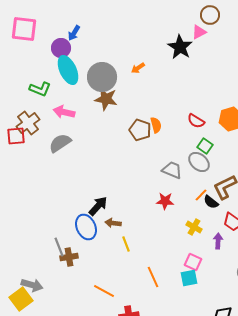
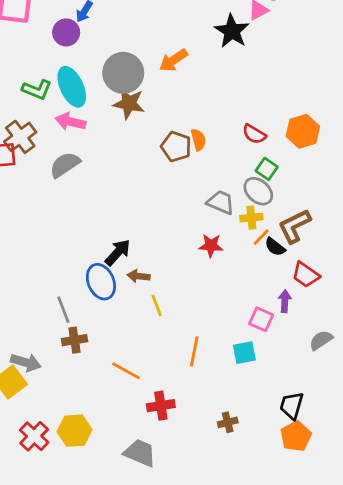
orange arrow: (138, 68) -> (173, 60), size x1.5
cyan ellipse: (68, 70) -> (72, 87), moved
yellow cross: (194, 227) -> (251, 218), moved, turned -35
brown cross: (69, 257) -> (74, 340), moved
pink square: (193, 262) -> (261, 319), moved
orange line: (153, 277) -> (194, 351), turned 35

